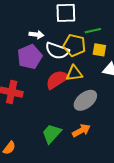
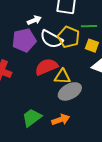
white arrow: (36, 35) -> (34, 20), turned -40
yellow triangle: (74, 73) -> (62, 77), moved

